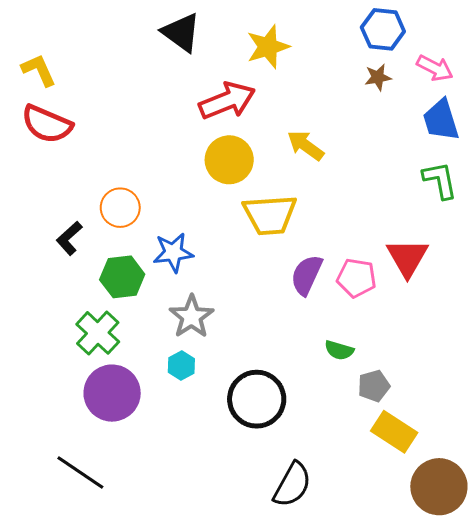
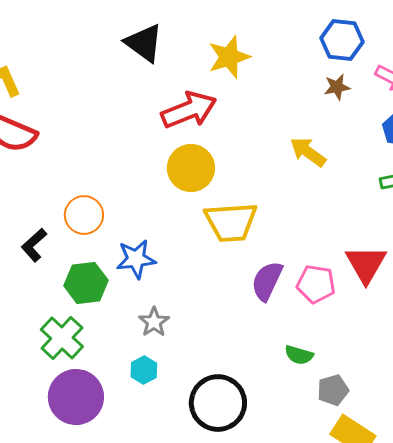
yellow arrow: (306, 146) -> (308, 152), moved
gray star: (191, 317) -> (154, 322), size x0.7

